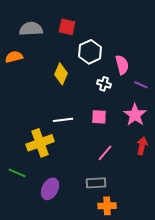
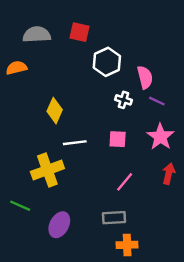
yellow diamond: (61, 74) -> (55, 111), moved
purple line: (141, 85) -> (157, 101), moved

